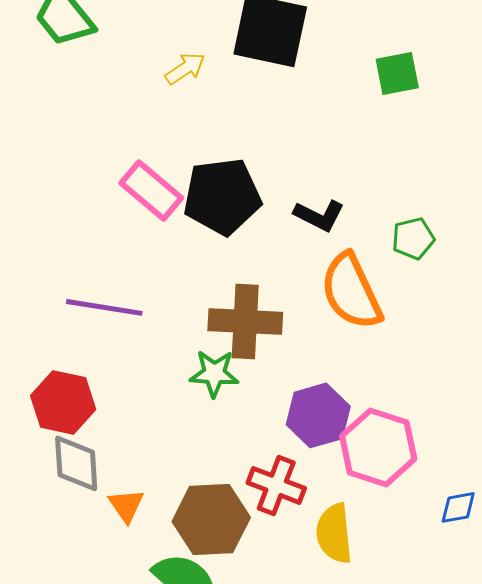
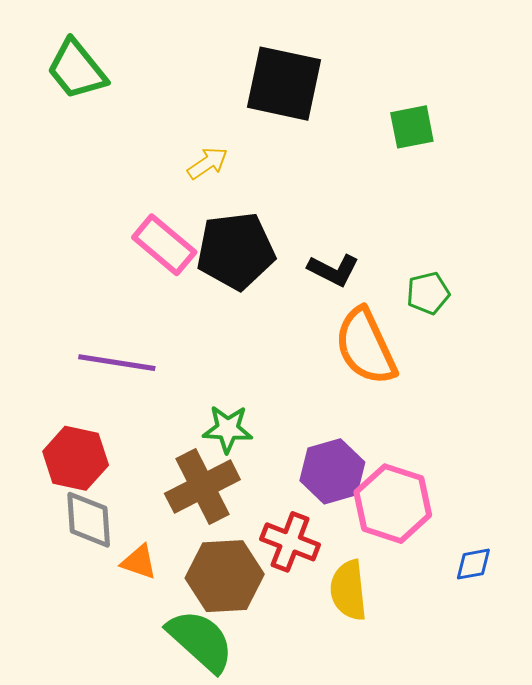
yellow arrow: (185, 68) -> (207, 163), moved
brown cross: (245, 321) -> (202, 486), moved, turned -30
orange triangle: (126, 505) -> (139, 562), turned -36

